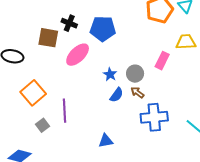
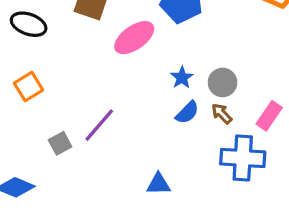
pink rectangle: (162, 61) -> (269, 116), moved
orange square: (33, 93) -> (28, 87), moved, size x0.7
purple line: (64, 111) -> (99, 125), turned 35

